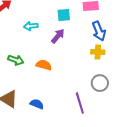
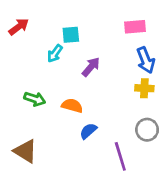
cyan square: (64, 15) -> (71, 35), moved
cyan arrow: (31, 26) -> (55, 53), turned -48
blue semicircle: (37, 104) -> (88, 131), moved, turned -64

